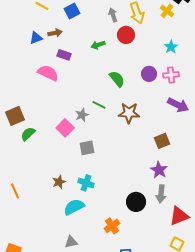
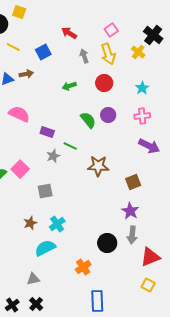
red circle: (126, 35) -> (104, 83), moved
purple rectangle: (64, 55) -> (47, 132), moved
purple circle: (149, 74) -> (108, 115), moved
brown star: (129, 113) -> (98, 166), moved
pink square: (65, 128) -> (20, 169), moved
gray square: (87, 148) -> (45, 191), moved
cyan cross: (86, 183) -> (57, 224), turned 35
gray triangle: (71, 242) -> (33, 279), moved

